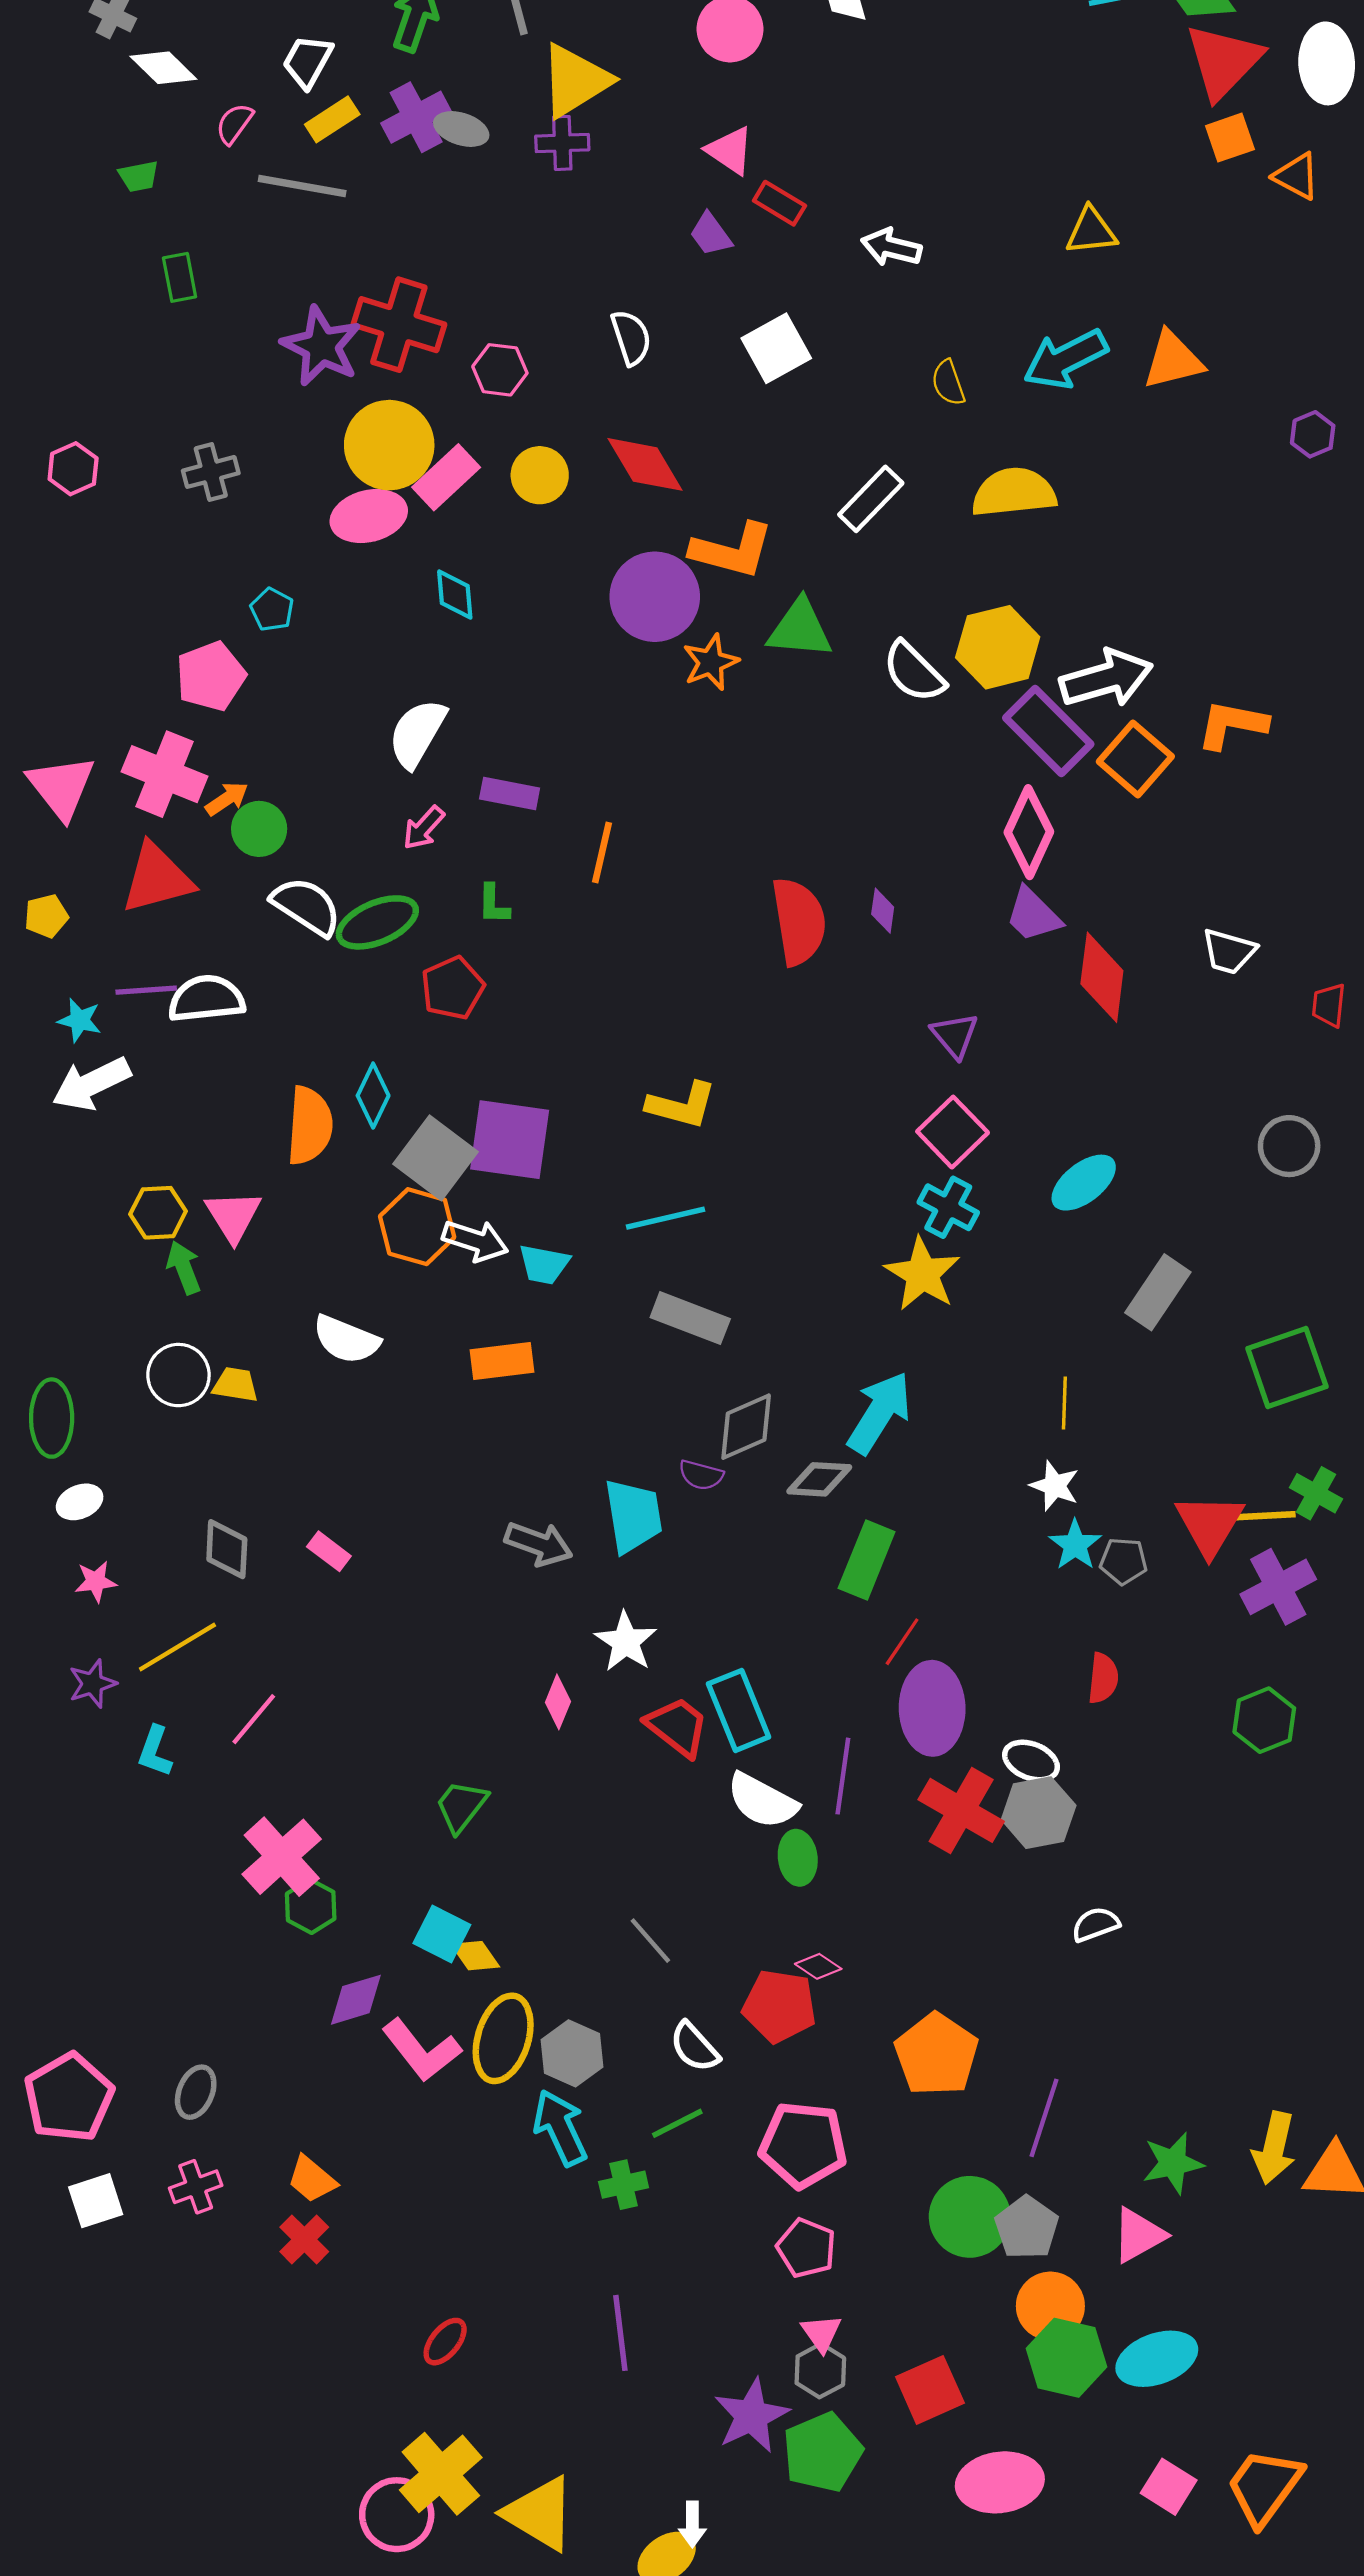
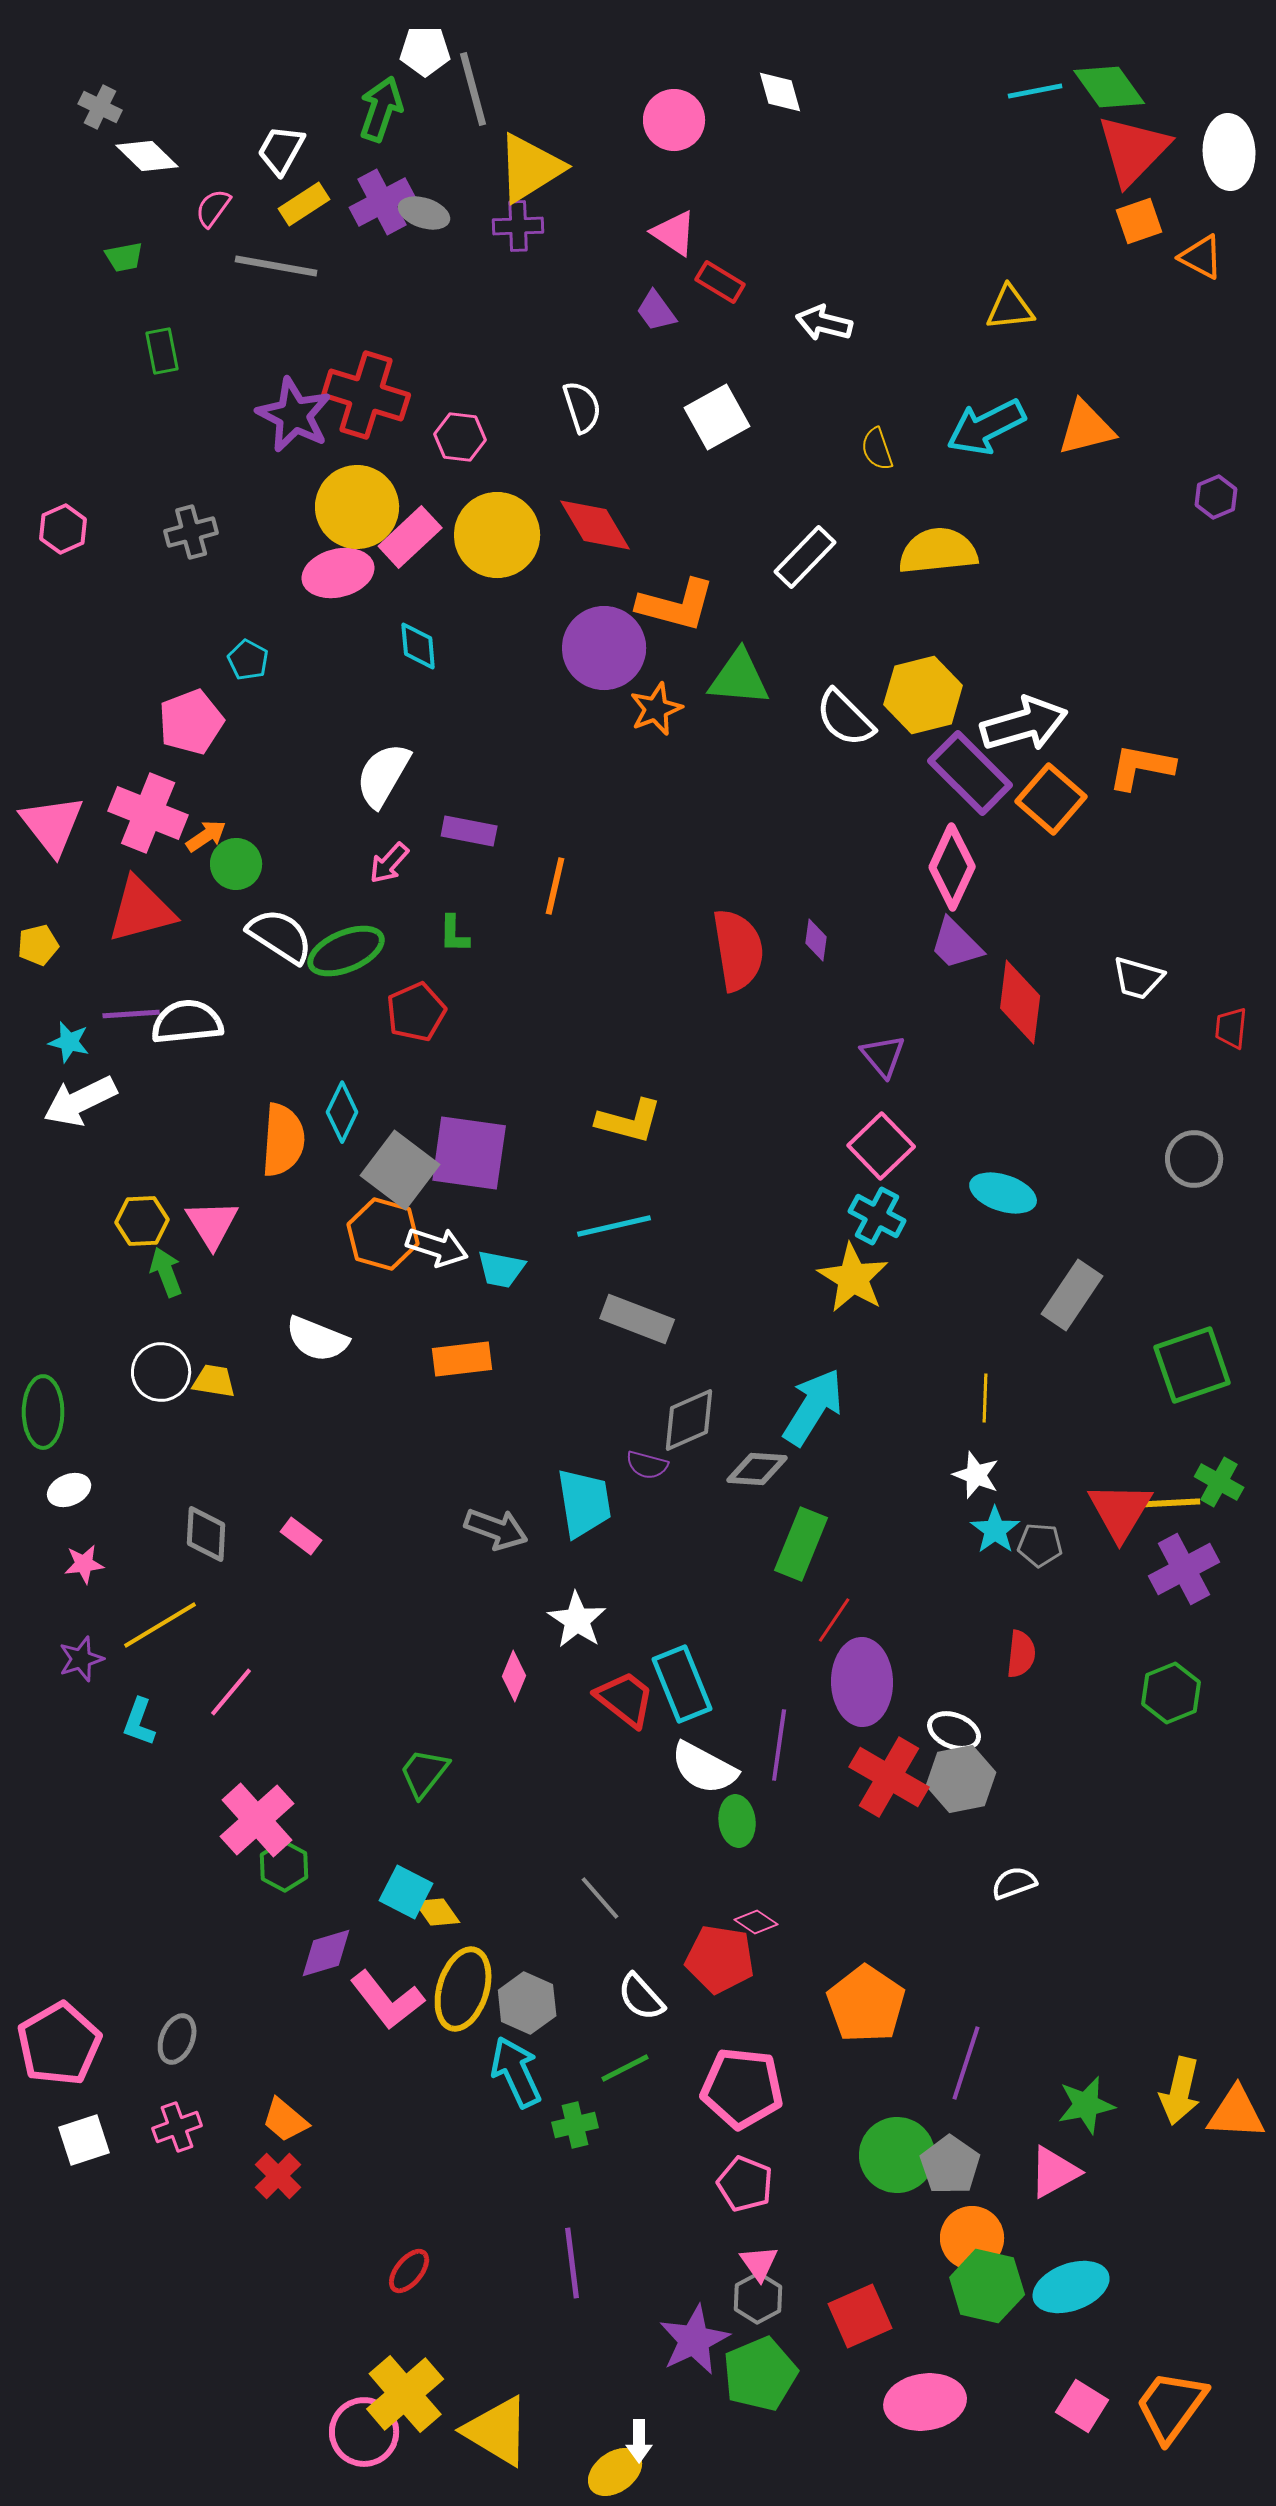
yellow circle: (540, 475) -> (497, 535), size x1.6
cyan ellipse: (1084, 1183) -> (1003, 1193), turned 56

